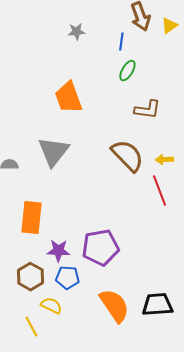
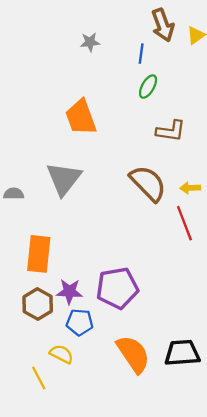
brown hexagon: (30, 277) -> (38, 304), moved

